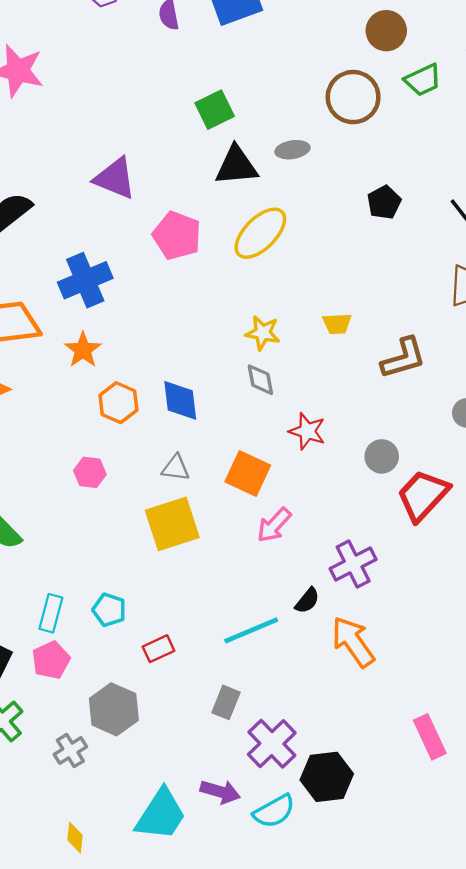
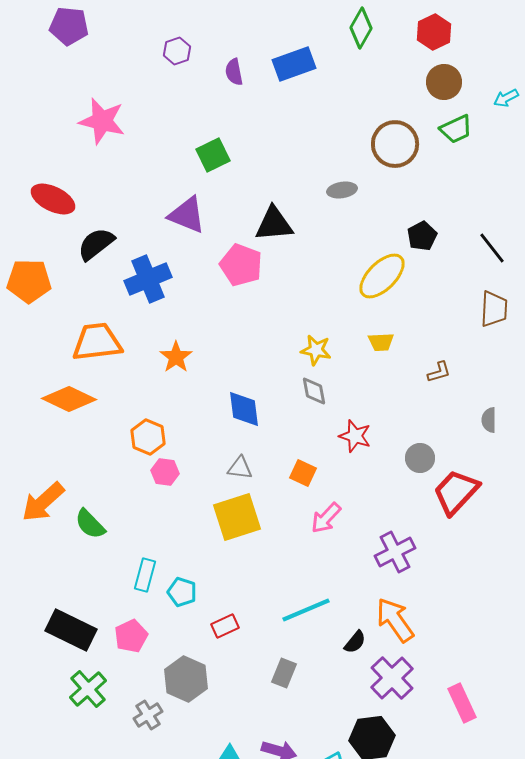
brown circle: (386, 31) -> (444, 82), moved
green square: (215, 110) -> (213, 155), moved
black triangle: (236, 166) -> (274, 224), moved
yellow ellipse: (260, 233) -> (382, 276), moved
blue cross: (85, 280) -> (148, 279), moved
orange star: (83, 350) -> (176, 357), moved
brown L-shape: (403, 358) -> (439, 372), size x0.6
orange hexagon: (118, 403) -> (148, 437), moved
orange square: (248, 474) -> (303, 473), size x0.7
black semicircle: (307, 601) -> (355, 642), moved
cyan rectangle: (51, 613) -> (145, 575), moved
purple cross: (272, 744) -> (392, 678), moved

